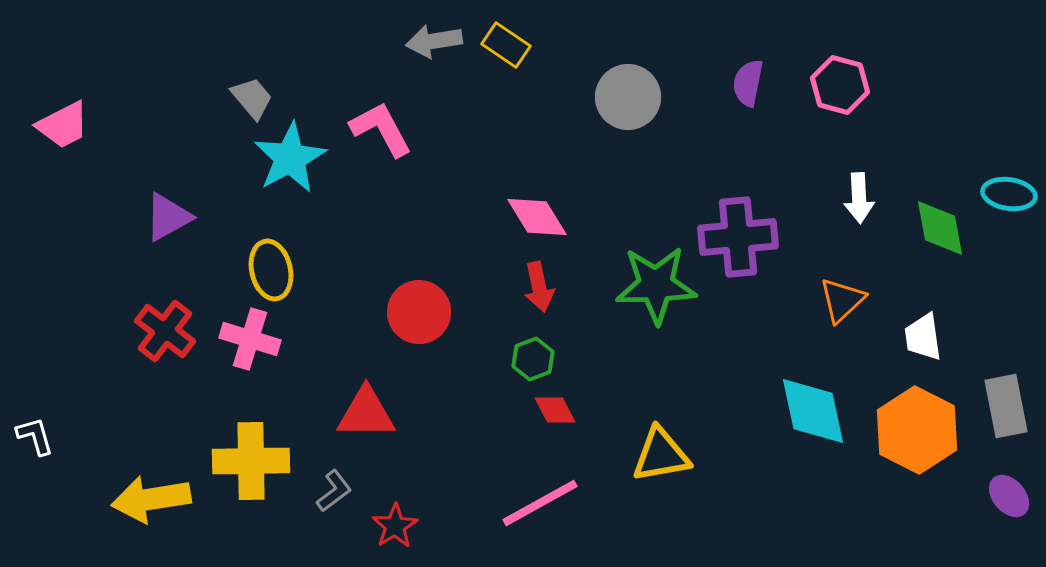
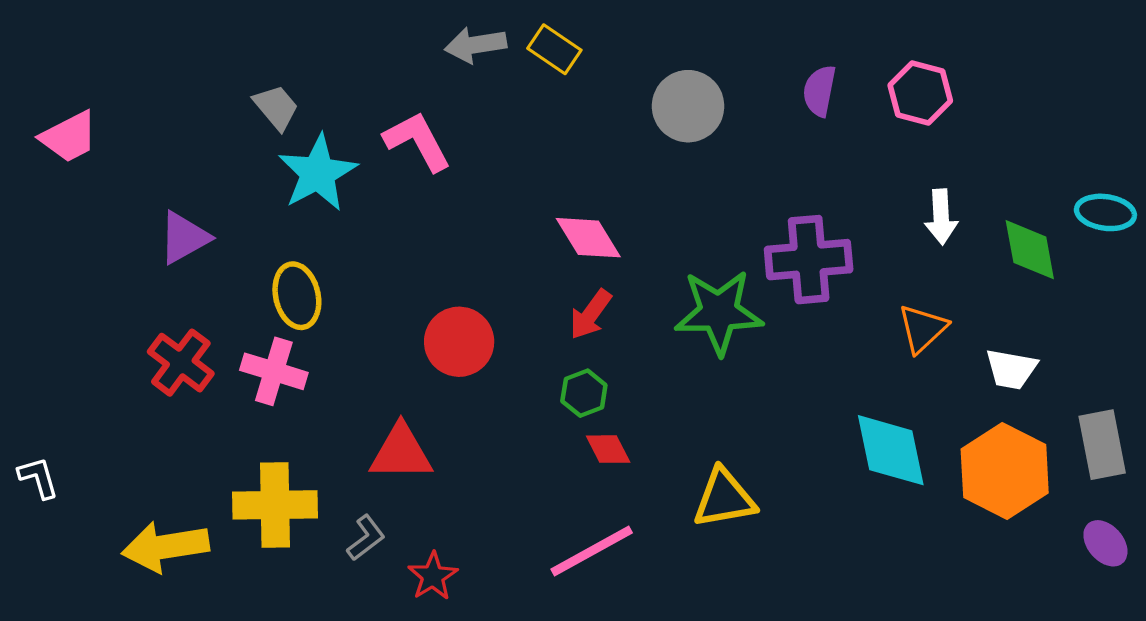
red arrow: (539, 287) -> (591, 314), turned 48
white trapezoid: (923, 337) -> (1011, 369), turned -72

